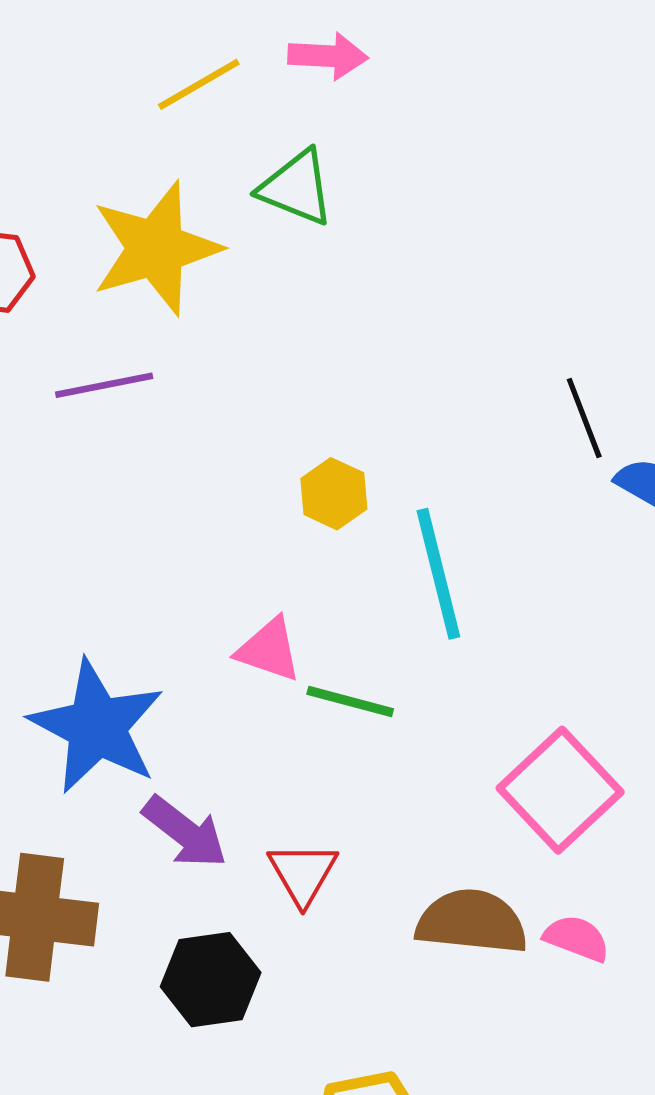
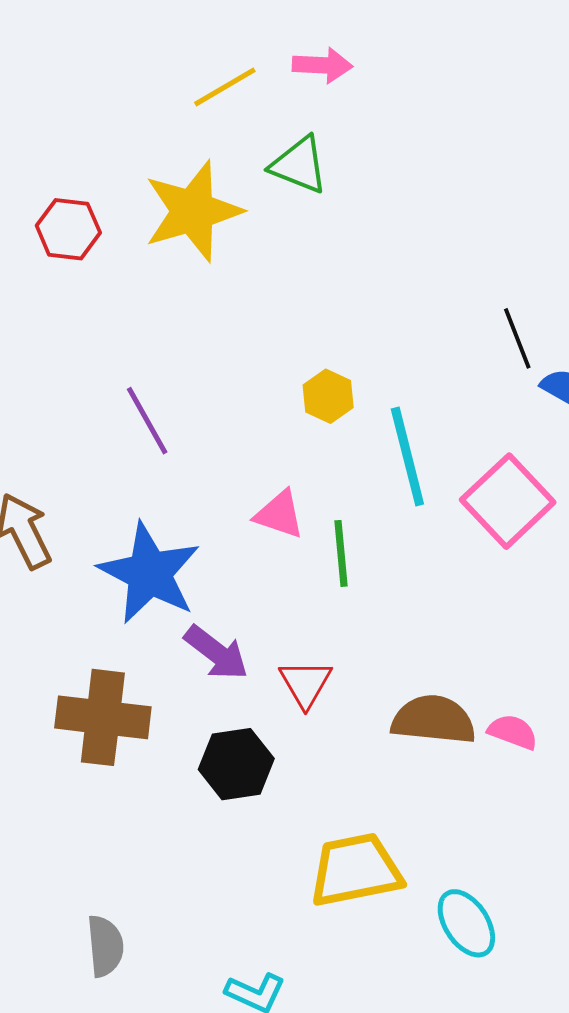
purple line: (104, 385) -> (147, 421), moved, turned 72
green line: (350, 702) -> (341, 553), turned 70
pink square: (560, 790) -> (508, 501), moved

